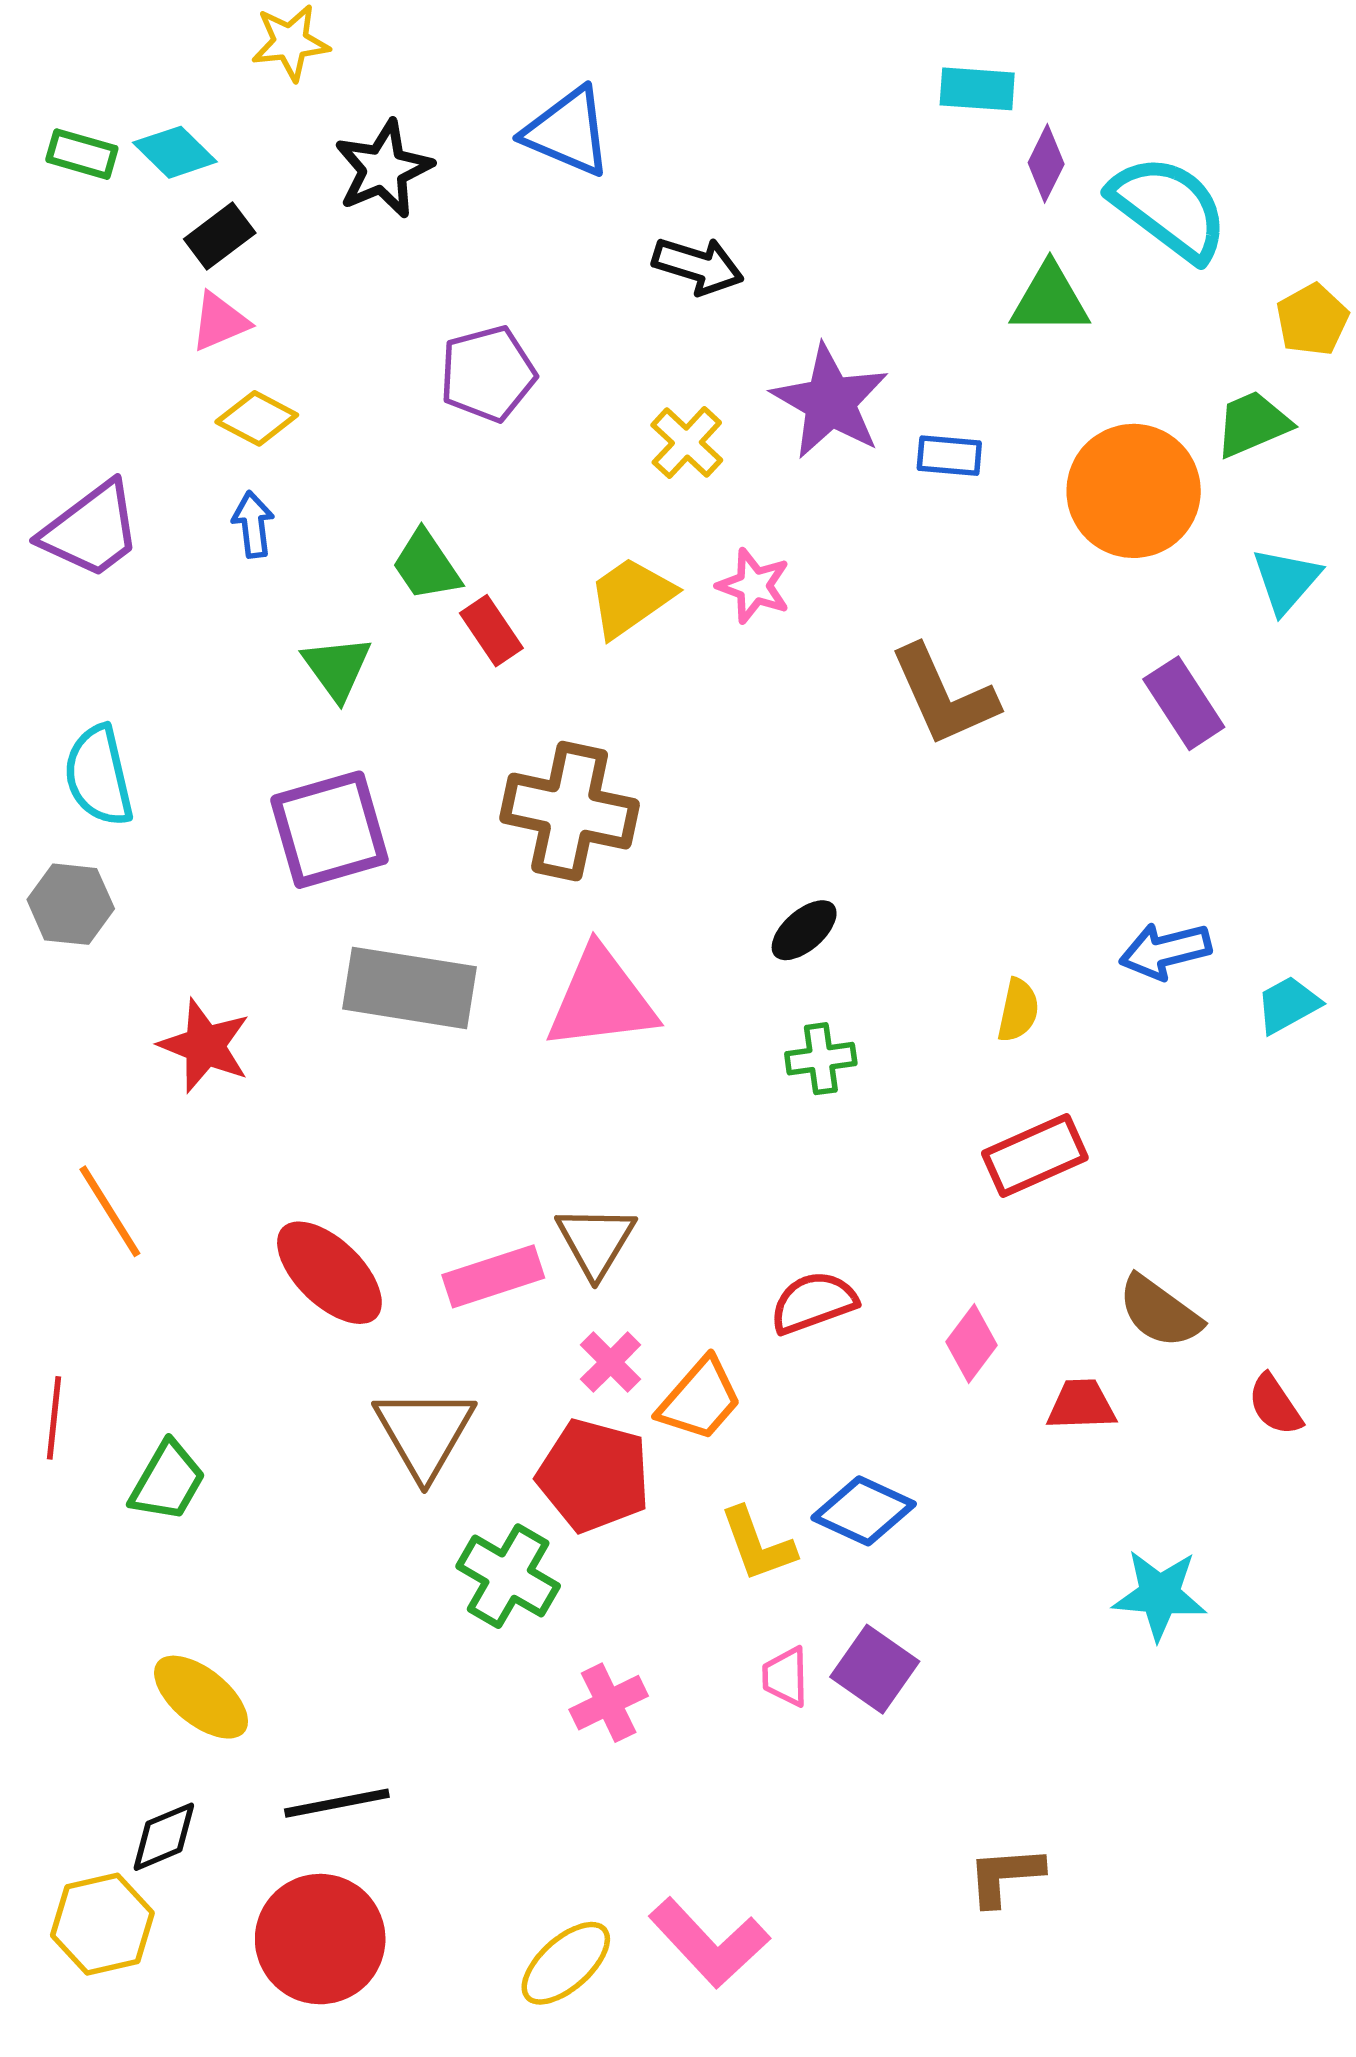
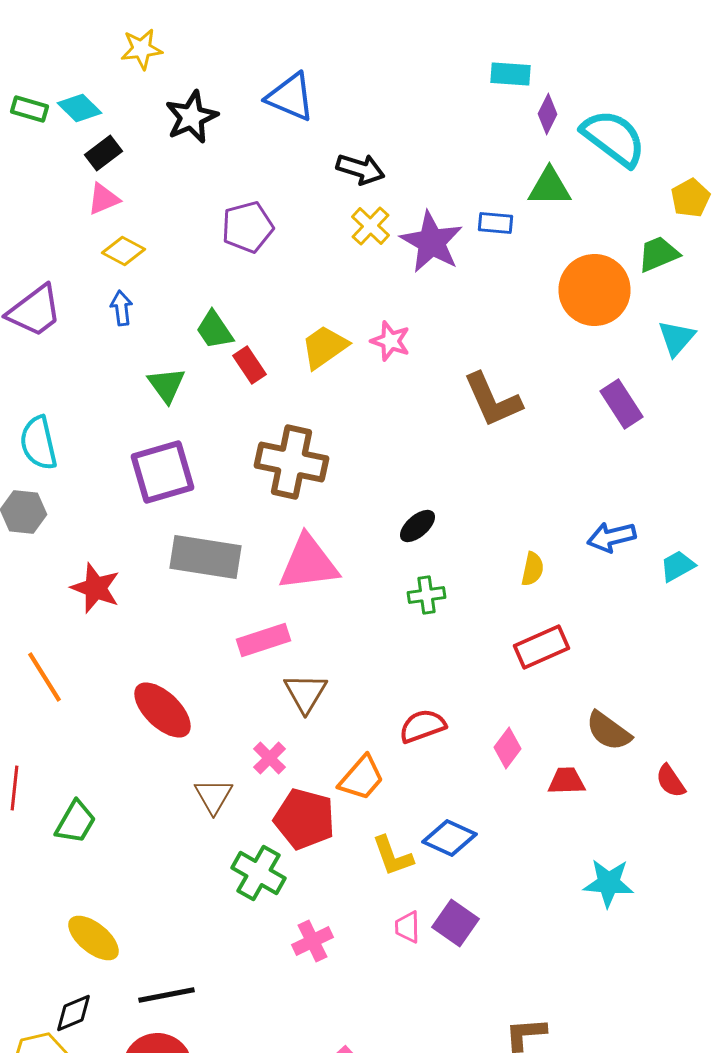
yellow cross: (687, 443) -> (370, 226), moved
blue rectangle: (949, 456) -> (496, 223), moved
pink rectangle: (493, 1276) -> (264, 640), moved
pink cross: (611, 1362) -> (270, 758), moved
brown triangle: (424, 1433) -> (214, 796), size x0.7

